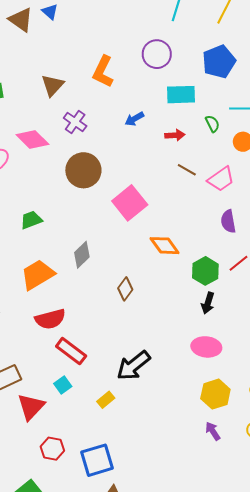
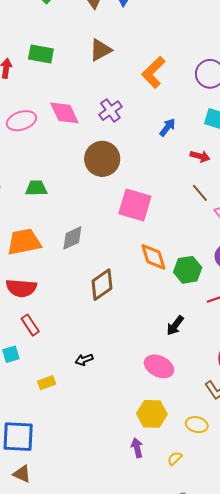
brown triangle: (53, 85) -> (100, 50), moved
blue arrow: (134, 119) -> (167, 127), turned 138
pink square: (130, 203) -> (135, 205), turned 36
green hexagon: (205, 271) -> (188, 270), moved
brown diamond: (125, 289) -> (102, 285), size x1.4
red rectangle: (71, 351) -> (30, 325), size x0.7
black arrow: (133, 366) -> (84, 360), size x0.5

